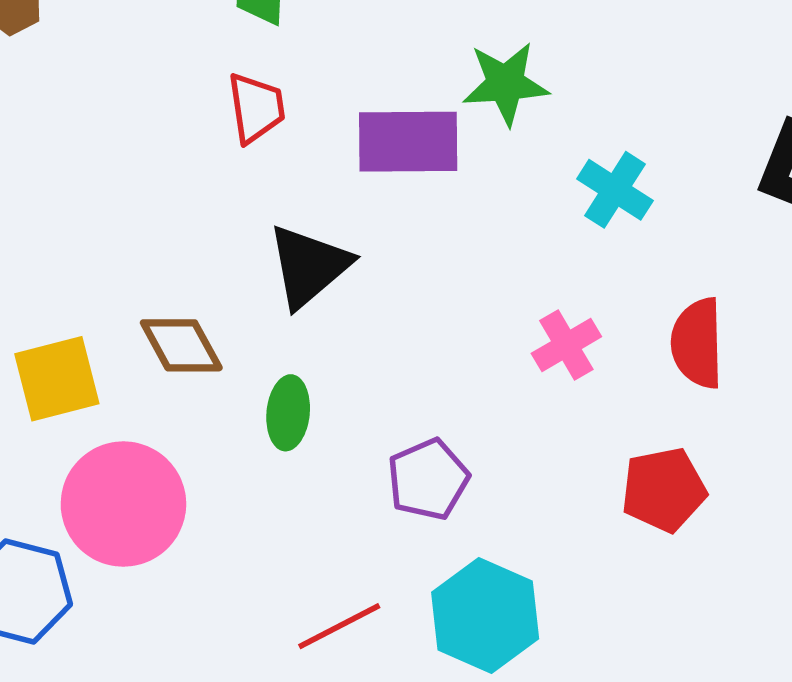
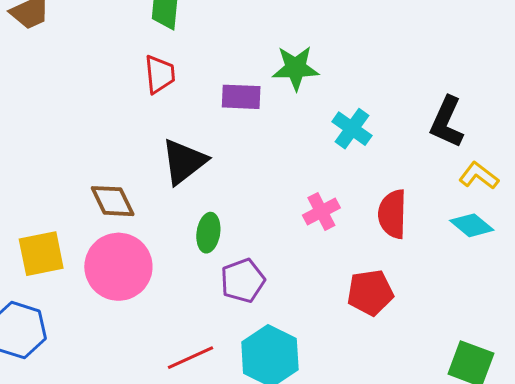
purple rectangle: (408, 142) -> (241, 97), size x0.7
yellow square: (57, 379) -> (41, 254), moved
green ellipse: (288, 413) -> (208, 233), moved
pink circle: (123, 504) -> (118, 267), moved

